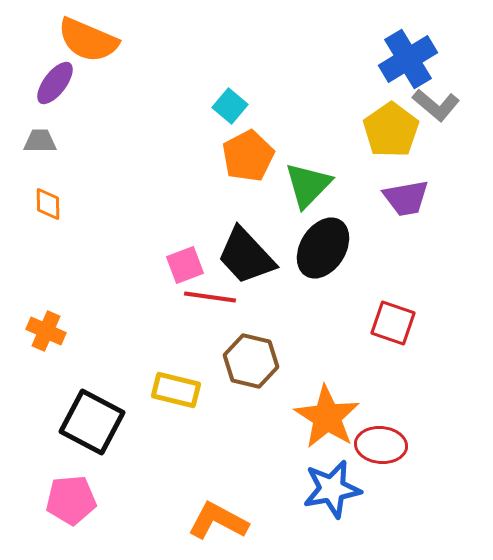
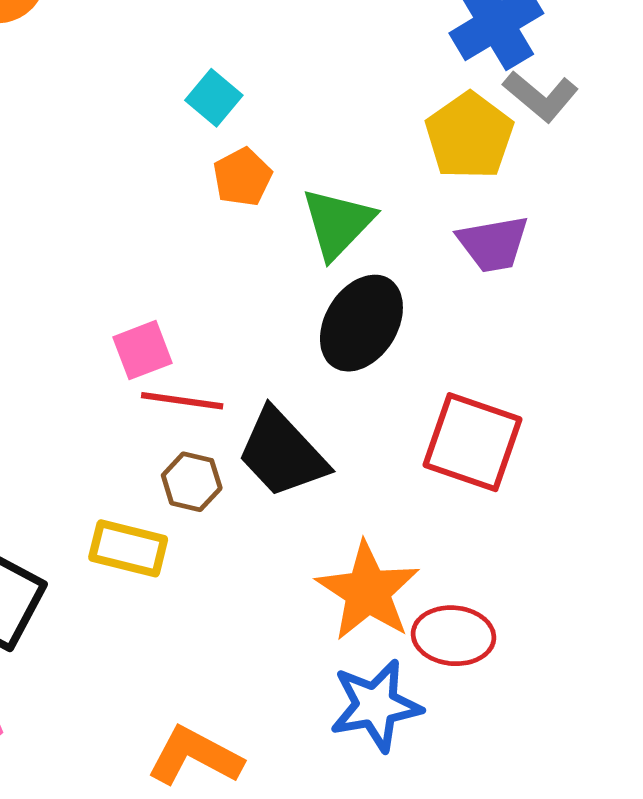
orange pentagon: (248, 156) -> (242, 177), size x0.7
black trapezoid: (246, 256) -> (282, 453), moved
red square: (393, 323) -> (473, 442), size x1.4
brown hexagon: (251, 361) -> (192, 482), moved, size x0.7

